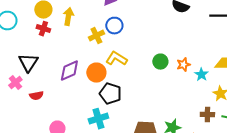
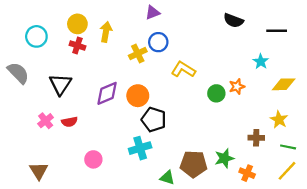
yellow L-shape: (116, 59) -> (183, 69), moved
green circle: (160, 62) -> (216, 93), moved
cyan star: (201, 75) -> (261, 61), moved
pink cross: (15, 83) -> (46, 121), moved
brown cross: (207, 115) -> (256, 138), moved

